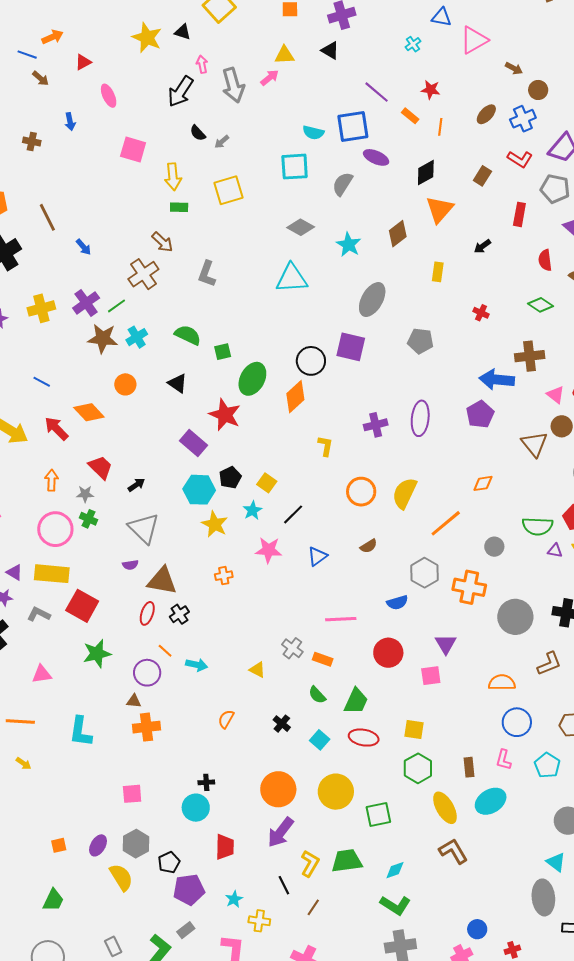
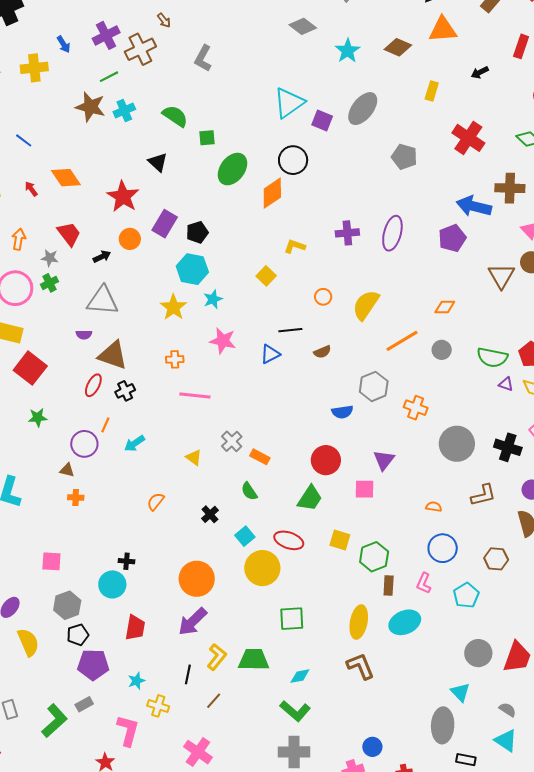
orange triangle: (440, 209) -> (443, 29), turned 36
brown diamond: (398, 234) -> (398, 47), turned 52
brown arrow: (162, 242) -> (164, 20), size x0.7
blue arrow: (83, 247) -> (64, 44), moved
cyan triangle: (292, 278) -> (289, 103), moved, turned -40
purple cross: (86, 303) -> (106, 35), moved
red cross: (481, 313) -> (468, 138), size x2.0
purple square: (351, 347) -> (322, 121), moved, size x0.7
orange circle: (125, 384) -> (130, 239), moved
red star: (225, 415) -> (123, 197), moved
red arrow: (56, 429) -> (31, 189), size x0.6
purple rectangle: (194, 443) -> (165, 224), turned 72
yellow L-shape: (325, 446) -> (295, 246), turned -90
black pentagon: (230, 478) -> (197, 232), moved
yellow square: (267, 483) -> (266, 276), moved
cyan hexagon: (199, 490) -> (192, 269), moved
orange circle: (361, 492) -> (323, 297), size x0.6
black line: (293, 514) -> (290, 330), moved, turned 30
green cross: (89, 519) -> (49, 283), turned 30
gray triangle: (144, 528) -> (103, 301), turned -48
gray circle: (494, 547) -> (442, 350), moved
orange cross: (469, 587) -> (416, 408), size x0.7
pink line: (341, 619) -> (195, 395), moved
orange line: (165, 651) -> (105, 425), turned 63
green star: (97, 654) -> (38, 417), size x0.7
cyan arrow: (197, 665) -> (134, 443), turned 125
orange semicircle: (502, 683) -> (434, 507), size x0.6
green trapezoid: (356, 701) -> (310, 498), moved
orange cross: (146, 727) -> (76, 498), size x0.6
green hexagon: (418, 768) -> (374, 557), moved
yellow circle: (336, 792) -> (262, 568), moved
yellow ellipse: (445, 808) -> (359, 622), turned 32
gray hexagon: (136, 844) -> (67, 605), moved
black line: (284, 885) -> (188, 674), turned 30

